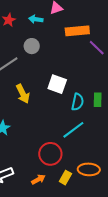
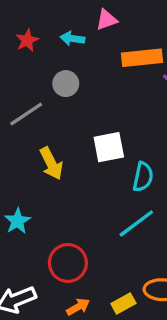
white square: (57, 84) -> (109, 147), turned -30
red circle: (50, 154) -> (68, 263), moved
yellow rectangle: (65, 178) -> (123, 303), turned 32

